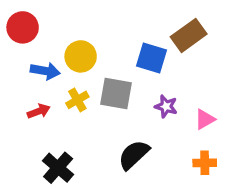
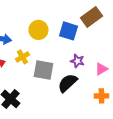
yellow circle: (81, 56) -> (38, 30), moved
gray square: (116, 94) -> (43, 70), moved
black semicircle: (134, 155) -> (67, 83), moved

